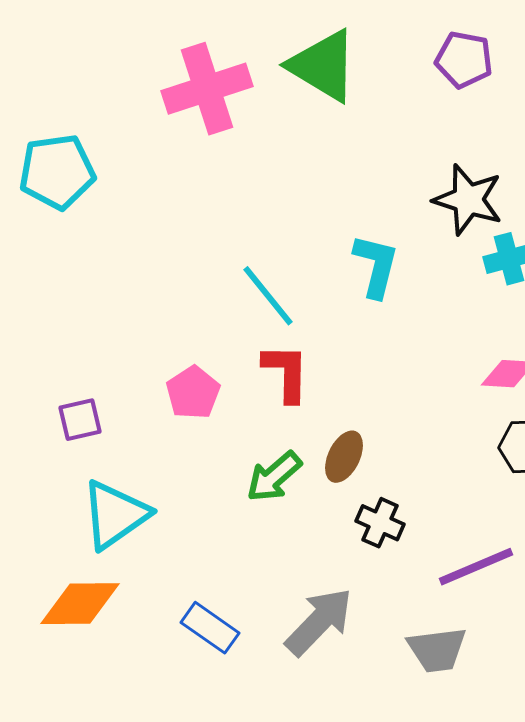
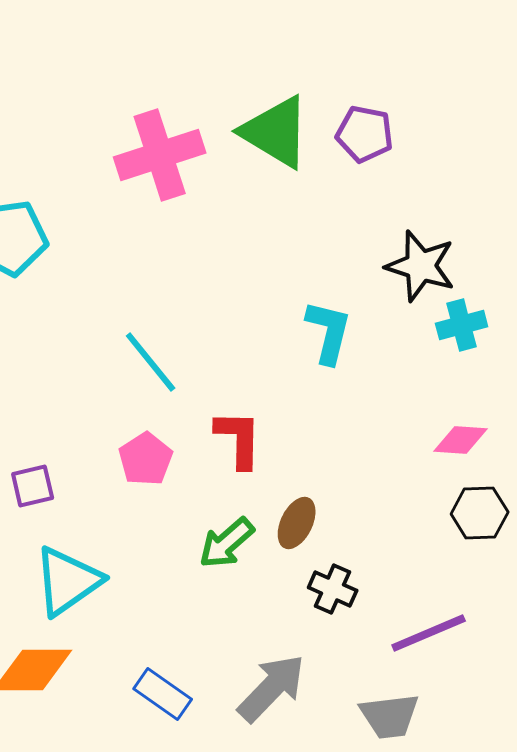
purple pentagon: (464, 60) -> (365, 134), moved
cyan line: (268, 296) -> (151, 362), moved

